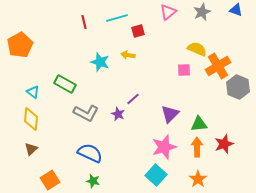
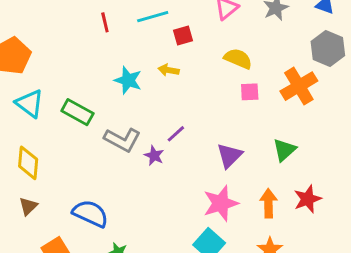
yellow semicircle: (197, 49) -> (238, 59), moved
gray hexagon: (238, 87) -> (328, 48), moved
cyan triangle: (33, 92) -> (30, 103), moved, size x1.5
gray L-shape: (86, 113) -> (122, 140), moved
green triangle: (199, 124) -> (284, 150), moved, turned -36
blue semicircle: (90, 153) -> (90, 213), moved

